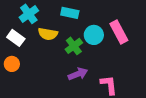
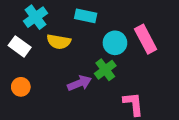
green cross: (74, 46) -> (105, 70), moved
orange circle: (12, 64) -> (21, 87), moved
purple arrow: (78, 74) -> (80, 83), moved

